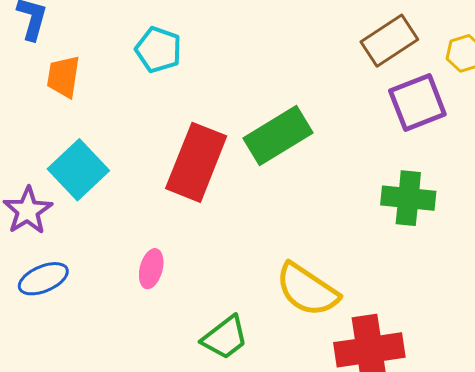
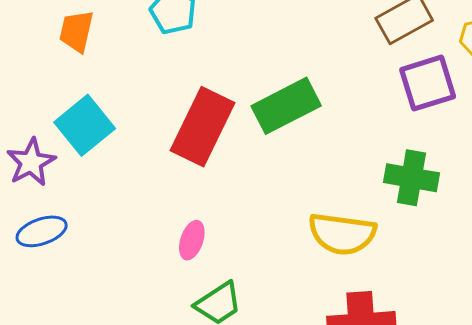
pink ellipse: (151, 269) -> (192, 240), moved
yellow semicircle: (307, 290) -> (342, 234), moved, turned -30

